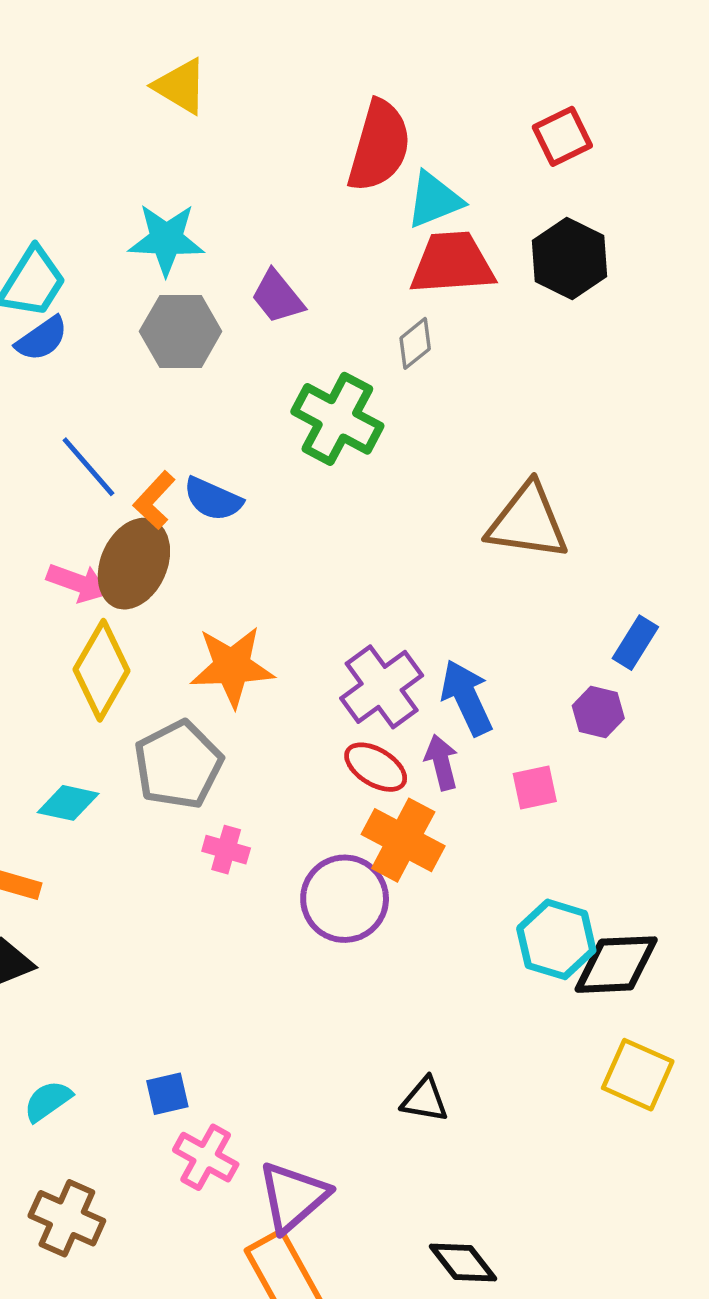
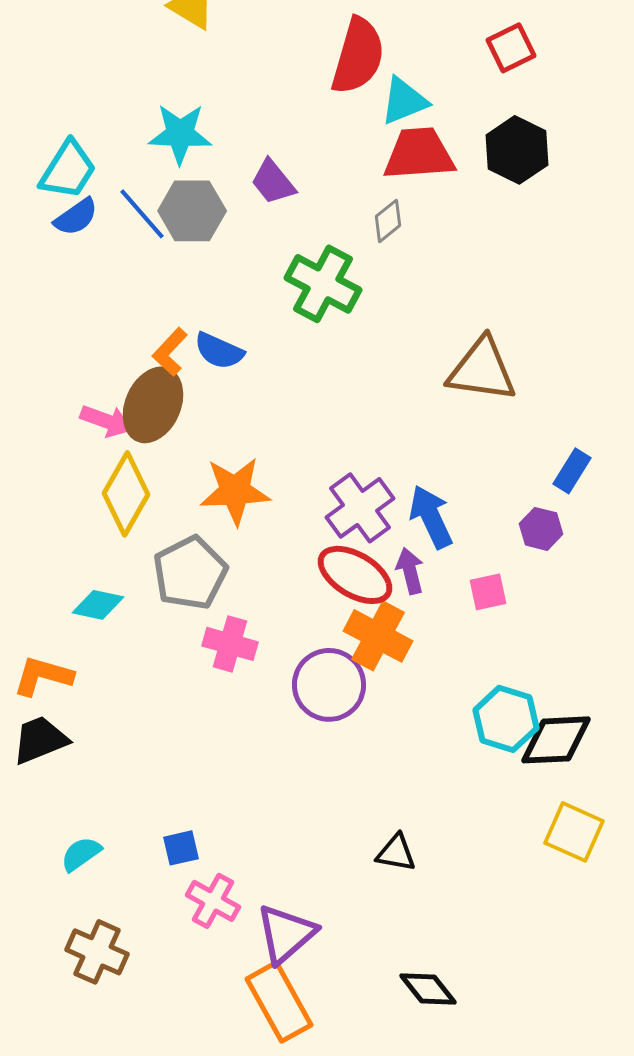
blue line: (88, 467) -> (142, 214), moved
red ellipse: (376, 767) -> (355, 575), size x1.4
pink cross: (226, 850) -> (230, 644), size x1.4

